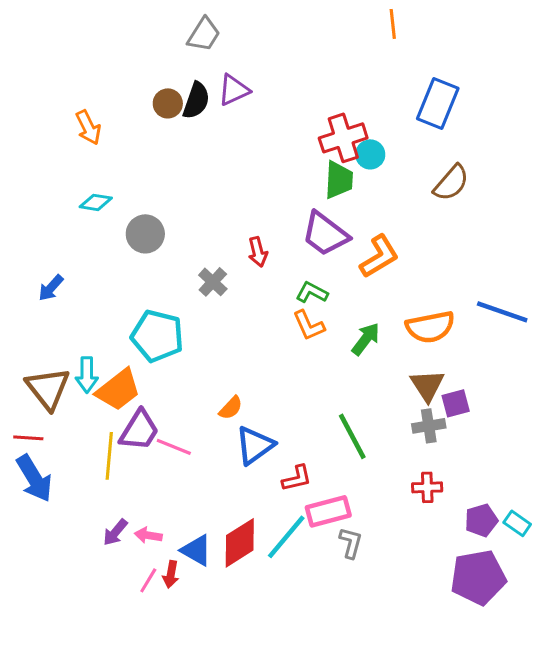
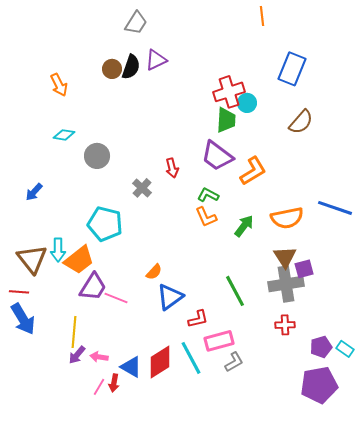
gray cross: (429, 426) -> (286, 284), size x1.6
yellow line: (109, 456) -> (74, 332), moved
cyan line: (286, 537) -> (191, 358), turned -68
gray L-shape: (351, 543) -> (234, 362), turned 45

